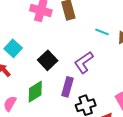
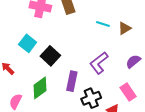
cyan square: (13, 48) -> (28, 43), moved
purple L-shape: (84, 62) -> (99, 63), moved

